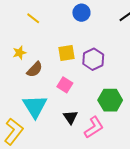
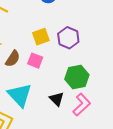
pink square: (65, 85) -> (35, 61), moved
green hexagon: (110, 100) -> (77, 77), moved

